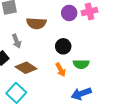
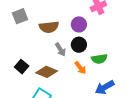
purple circle: (69, 13) -> (79, 24), moved
gray arrow: (17, 41) -> (60, 50), moved

